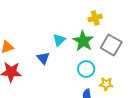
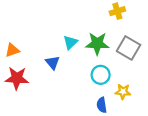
yellow cross: (95, 18) -> (117, 11), moved
green star: (83, 41) -> (97, 44), turned -30

